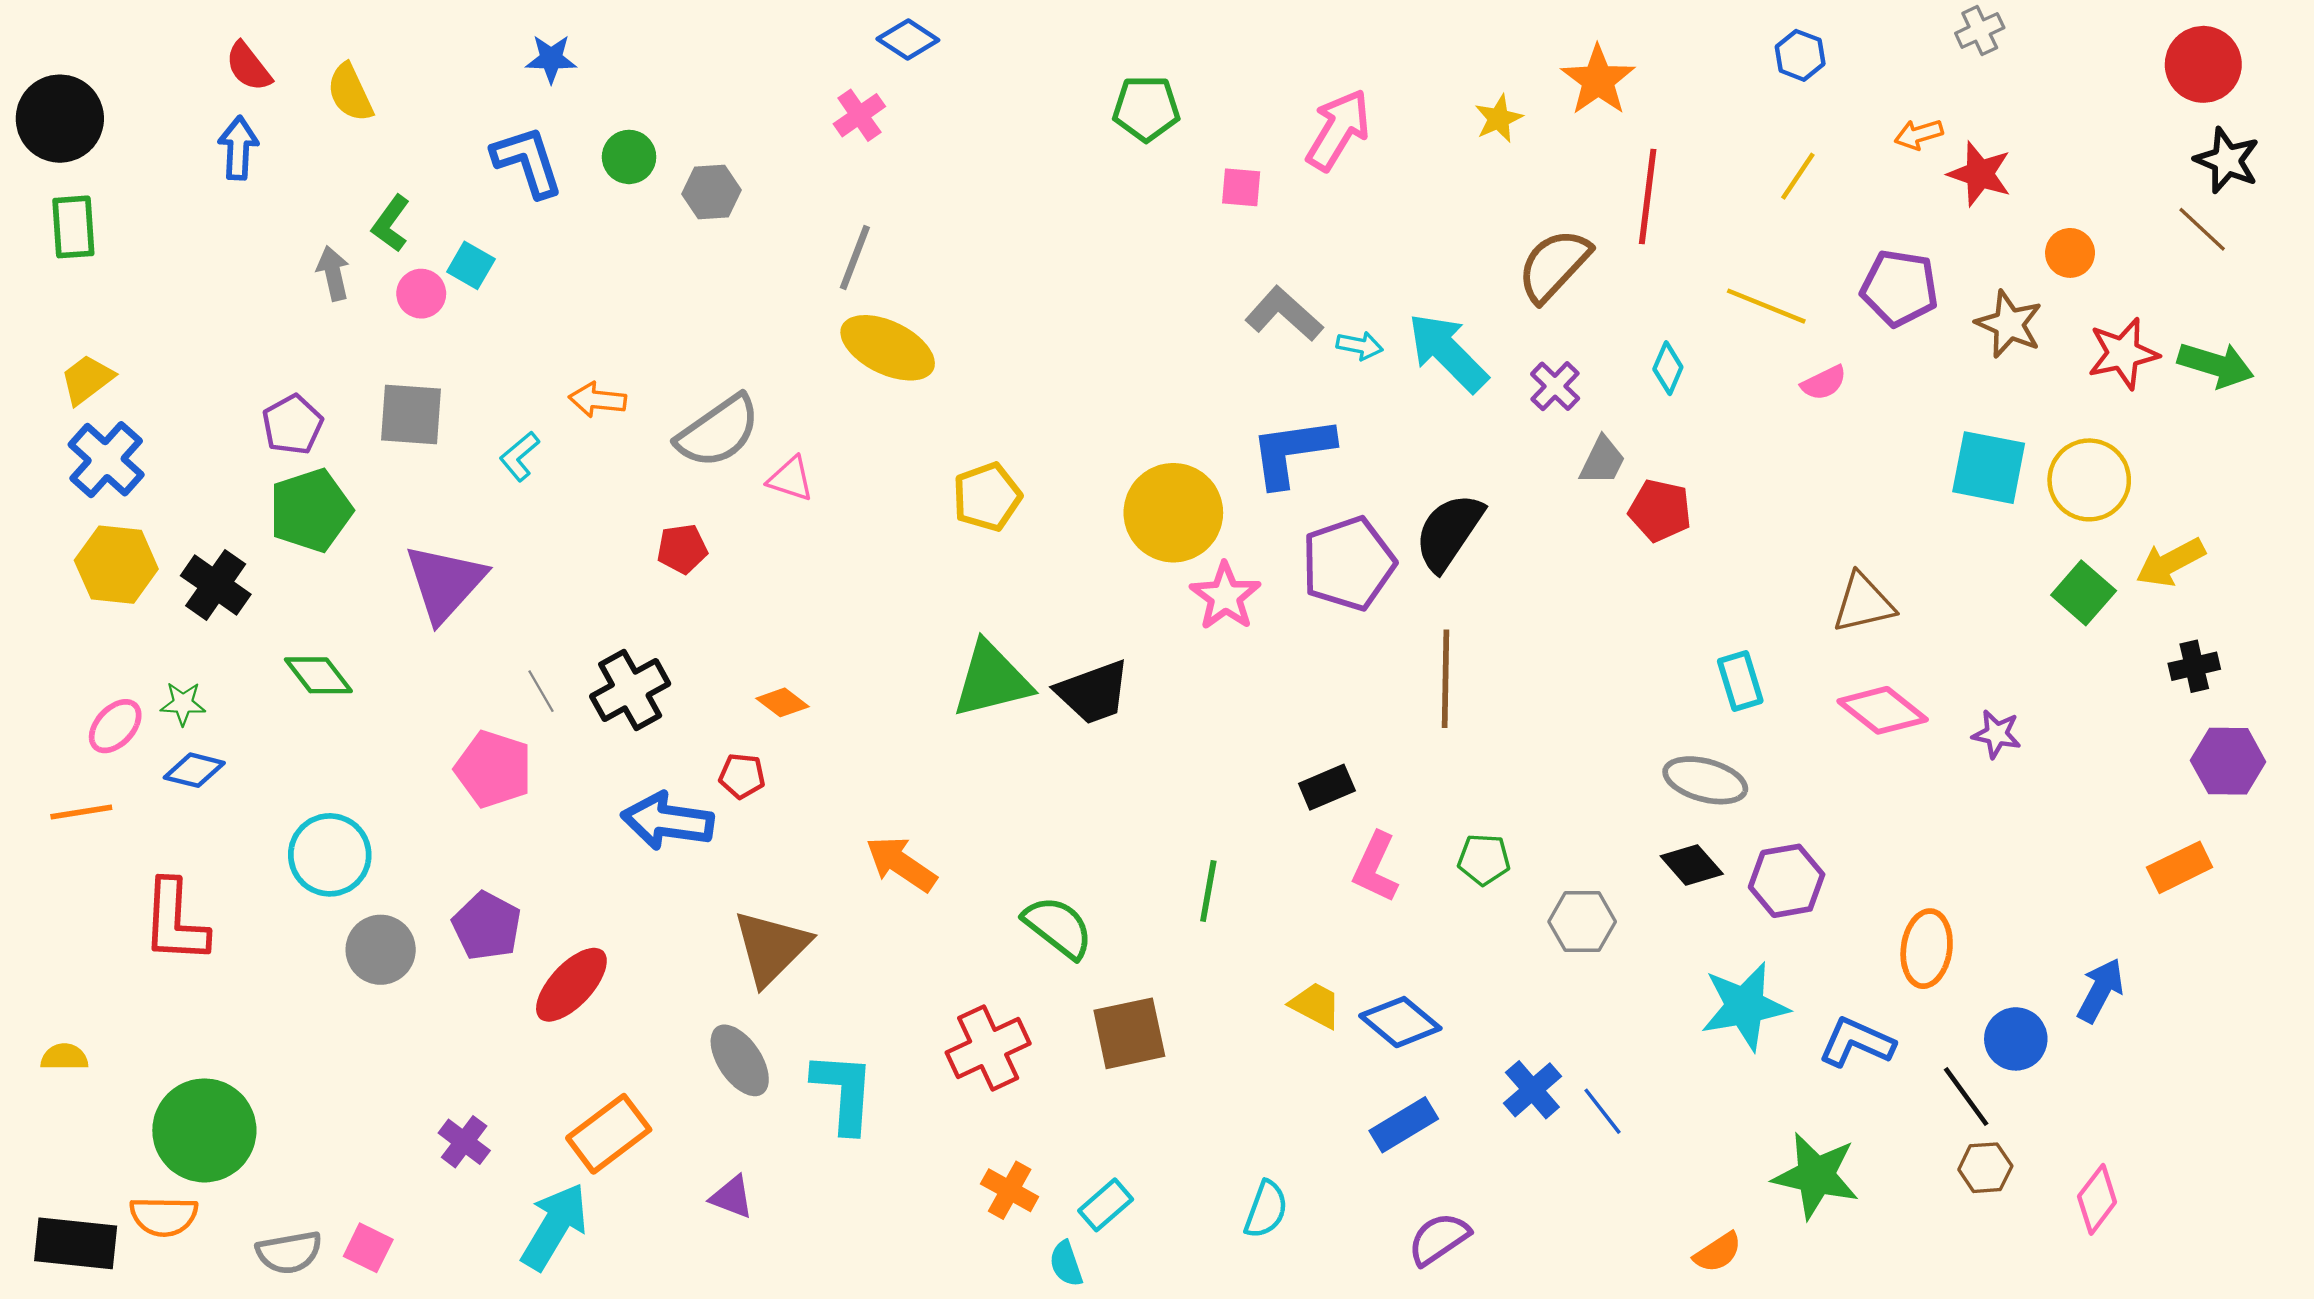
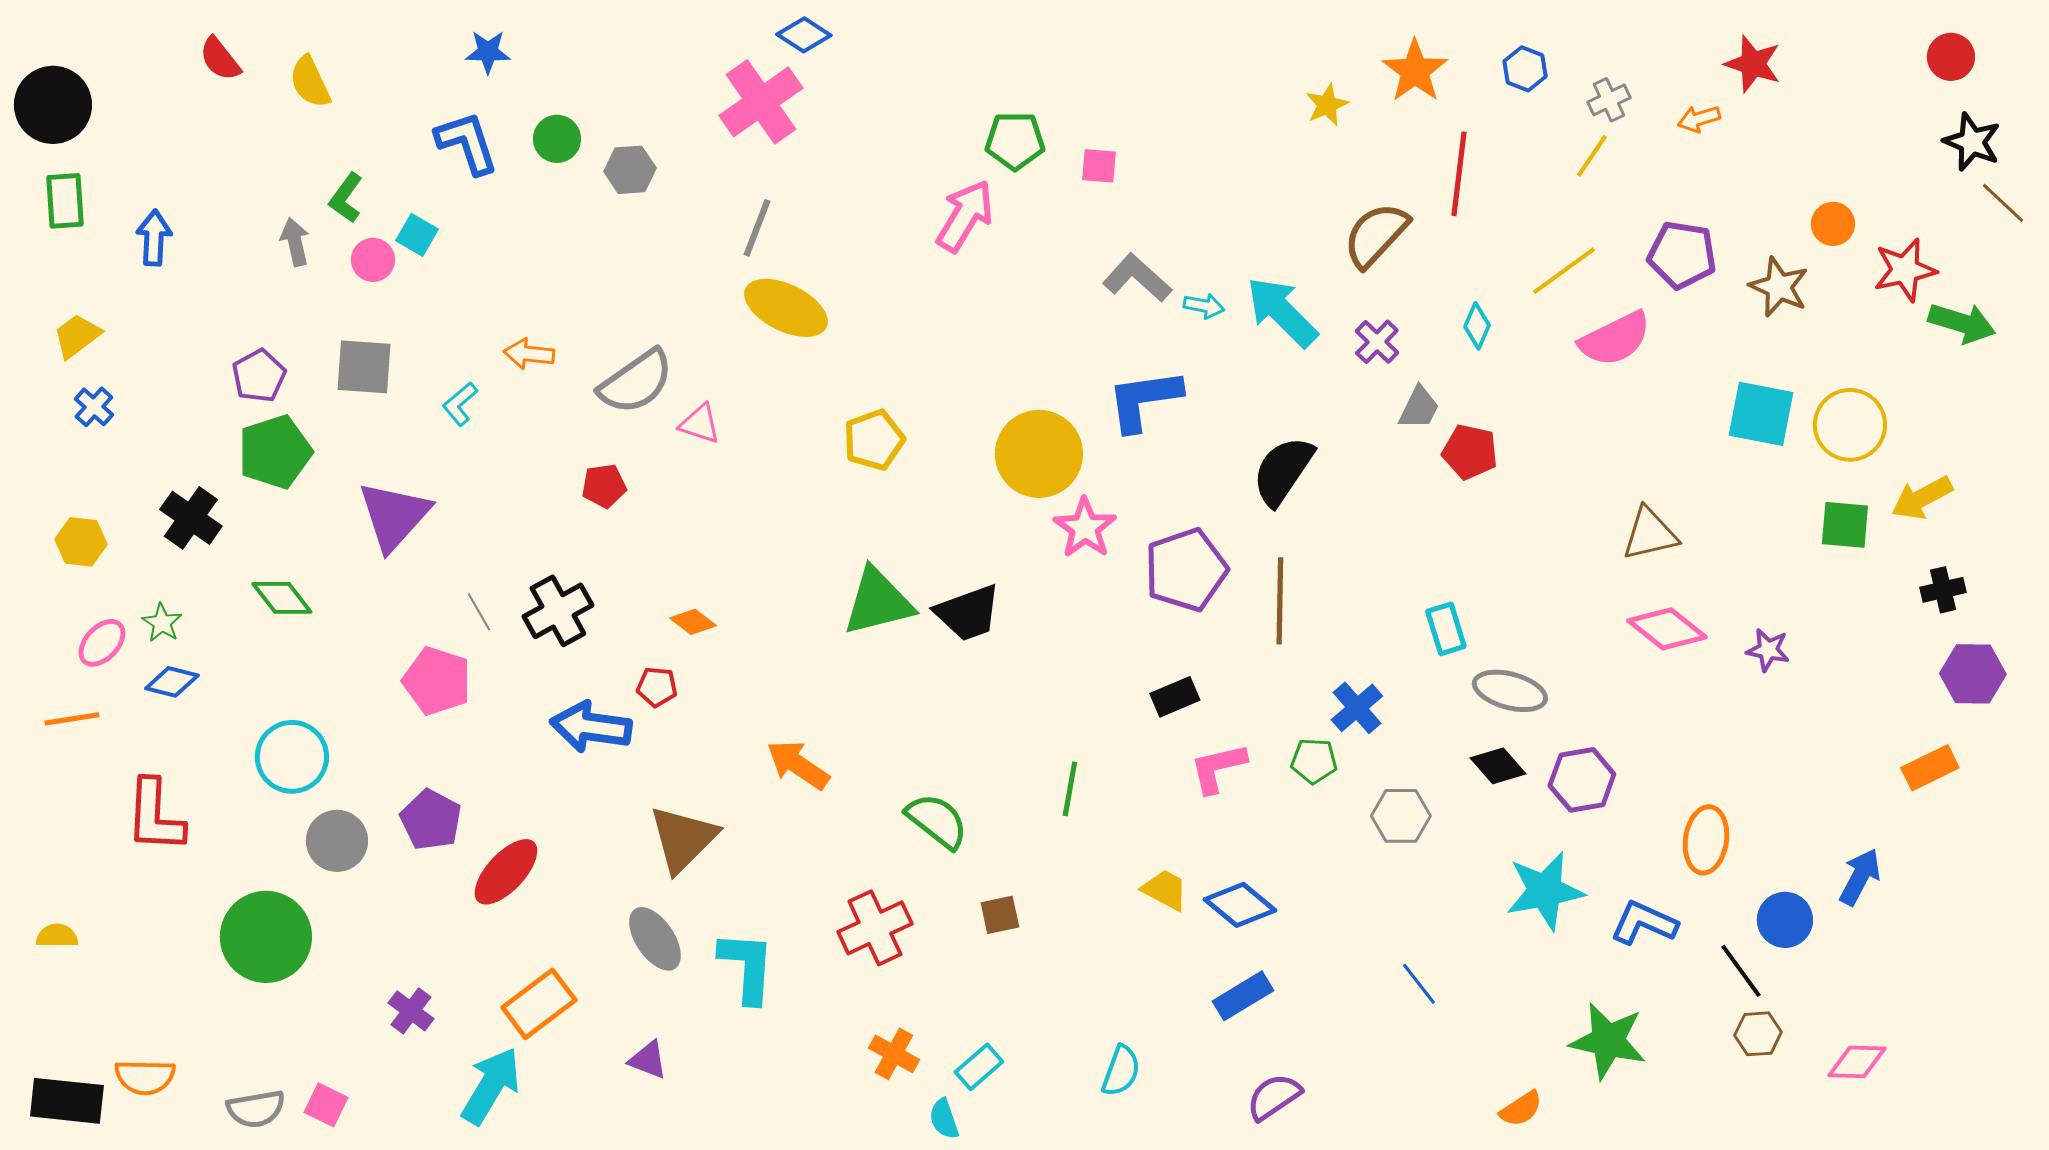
gray cross: (1980, 30) -> (1609, 100), moved
blue hexagon: (1800, 55) -> (1525, 69), moved
red circle: (2203, 64) -> (1951, 57), size x0.7
green pentagon: (1146, 108) -> (1015, 141), moved
pink cross: (859, 115) -> (761, 102), size x1.8
pink arrow: (1338, 130) -> (965, 216), moved
blue arrow: (238, 148) -> (154, 238), moved
red star: (1980, 174) -> (1753, 64), moved
brown line: (2202, 229) -> (2003, 203), moved
yellow line: (1766, 306) -> (1564, 271), turned -58
red star: (2123, 353) -> (1905, 270), moved
pink semicircle: (1824, 383) -> (1615, 339), size x1.8
blue cross: (106, 460) -> (94, 407), size x0.6
purple pentagon: (1348, 564) -> (1186, 570), moved
yellow hexagon: (116, 565) -> (81, 542), moved, size x0.7
green square: (2084, 593) -> (1845, 525), turned -36
cyan rectangle: (1740, 681) -> (1446, 629), moved
green star: (183, 704) -> (162, 623), turned 30
pink L-shape: (1375, 867) -> (1218, 768), turned 52
brown square: (1129, 1033) -> (1000, 915), size x0.6
blue cross: (1532, 1090) -> (1357, 708), moved
green circle: (204, 1130) -> (266, 937), moved
pink diamond: (2097, 1199) -> (1857, 1062), turned 54

